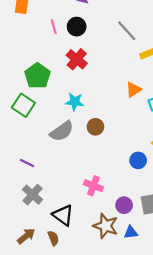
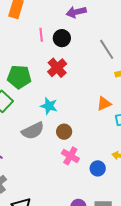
green pentagon: (38, 76) -> (19, 77), turned 30
pink cross: (94, 186) -> (70, 156), moved

